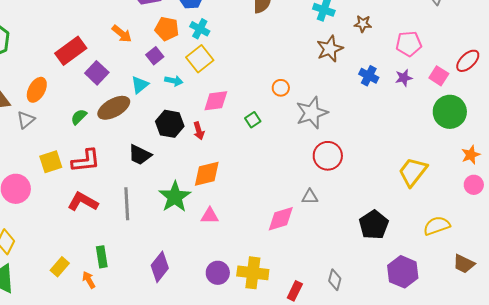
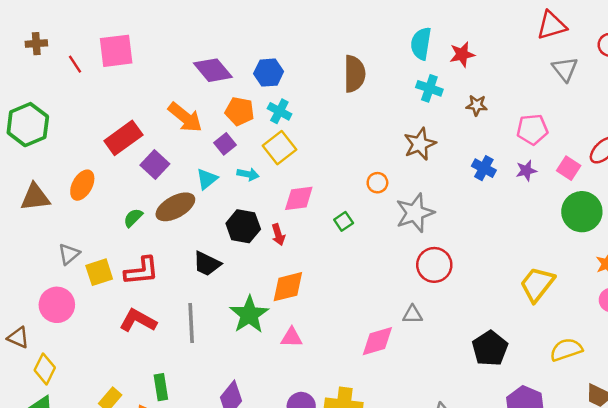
orange arrow: (122, 34) -> (185, 117), size x1.4
brown star: (330, 49) -> (420, 144), moved
gray triangle: (26, 120) -> (69, 254), moved

